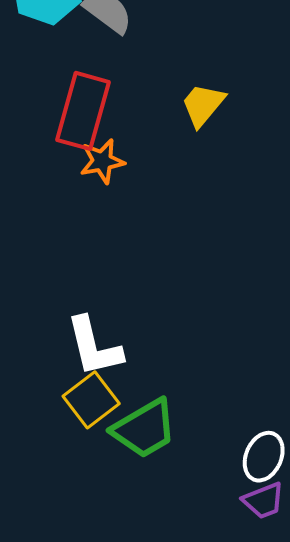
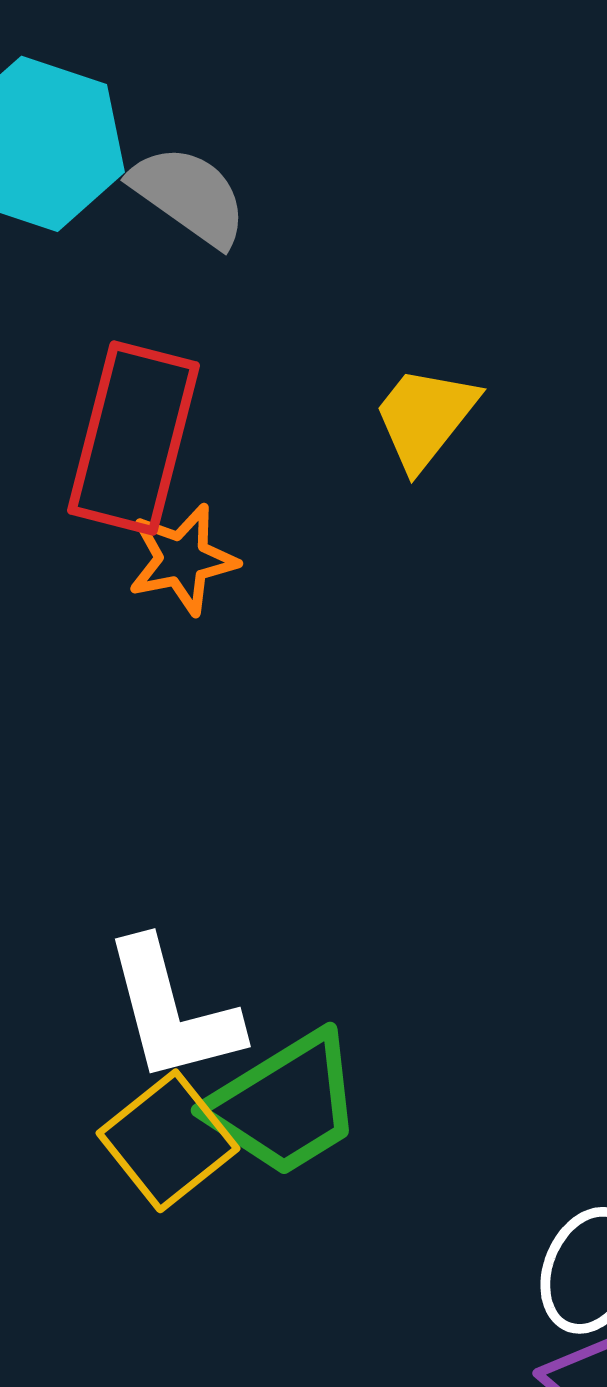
green trapezoid: (144, 429) -> (285, 1104), moved

